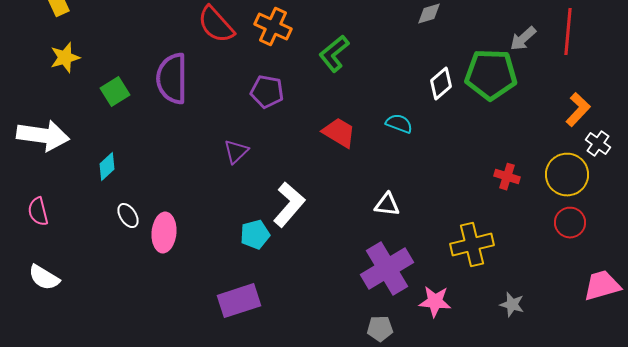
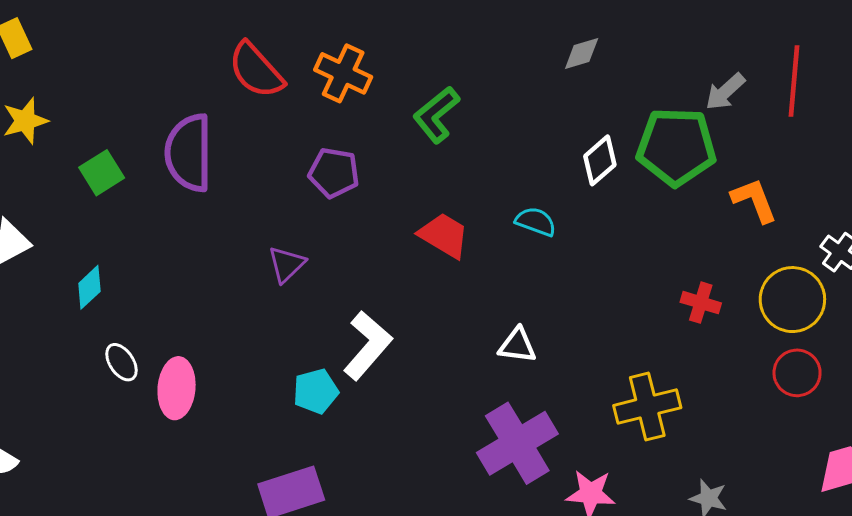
orange L-shape: (578, 110) -> (754, 200), moved, turned -64

